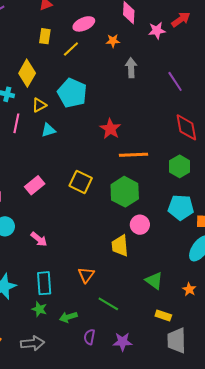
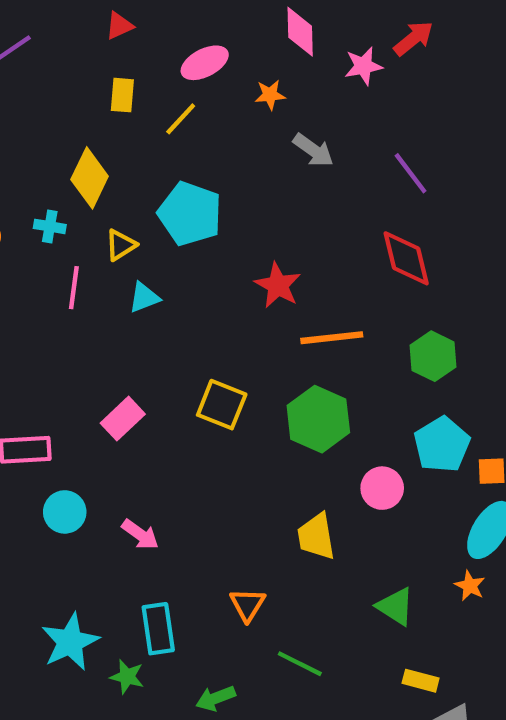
gray arrow: (131, 68) -> (313, 150), turned 132
red diamond: (186, 127) -> (406, 258), moved
cyan pentagon: (181, 207) -> (442, 445), turned -30
pink circle: (140, 225) -> (382, 488), moved
orange star: (189, 289) -> (470, 586), moved
green star: (39, 309) -> (127, 677), moved

